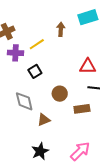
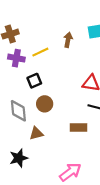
brown circle: (60, 94) -> (45, 104), moved
black star: (40, 151) -> (19, 158), moved

